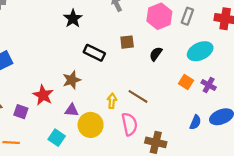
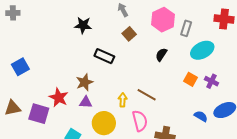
gray rectangle: (187, 16) -> (186, 28), moved
black star: (73, 18) -> (83, 25), turned -30
brown square: (127, 42) -> (129, 34), moved, turned -32
purple triangle: (72, 110) -> (86, 102), moved
purple square: (21, 112) -> (39, 114), size x1.5
blue semicircle: (195, 122) -> (201, 116), turned -80

